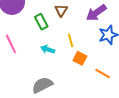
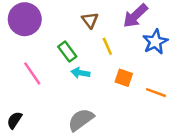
green rectangle: (41, 22) -> (67, 52), moved
yellow line: (71, 40) -> (107, 46), moved

